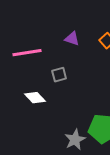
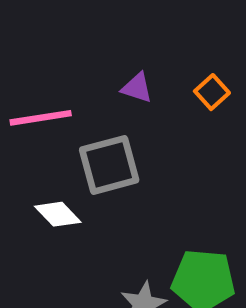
gray square: (59, 75) -> (109, 165), size x1.8

